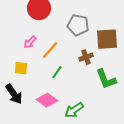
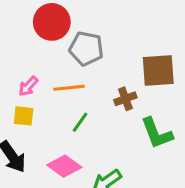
gray pentagon: (78, 25) -> (86, 49), moved
pink arrow: (30, 42) -> (28, 86), moved
orange line: (50, 50) -> (69, 88), turned 42

